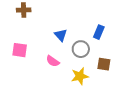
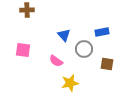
blue rectangle: (99, 32) -> (102, 32), turned 56
yellow star: (80, 76) -> (70, 83), moved

